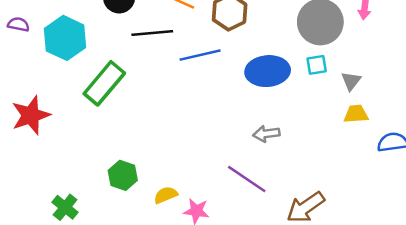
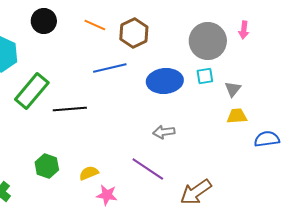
black line: (152, 33) -> (70, 109), moved
yellow semicircle: (166, 195) -> (89, 173), moved

